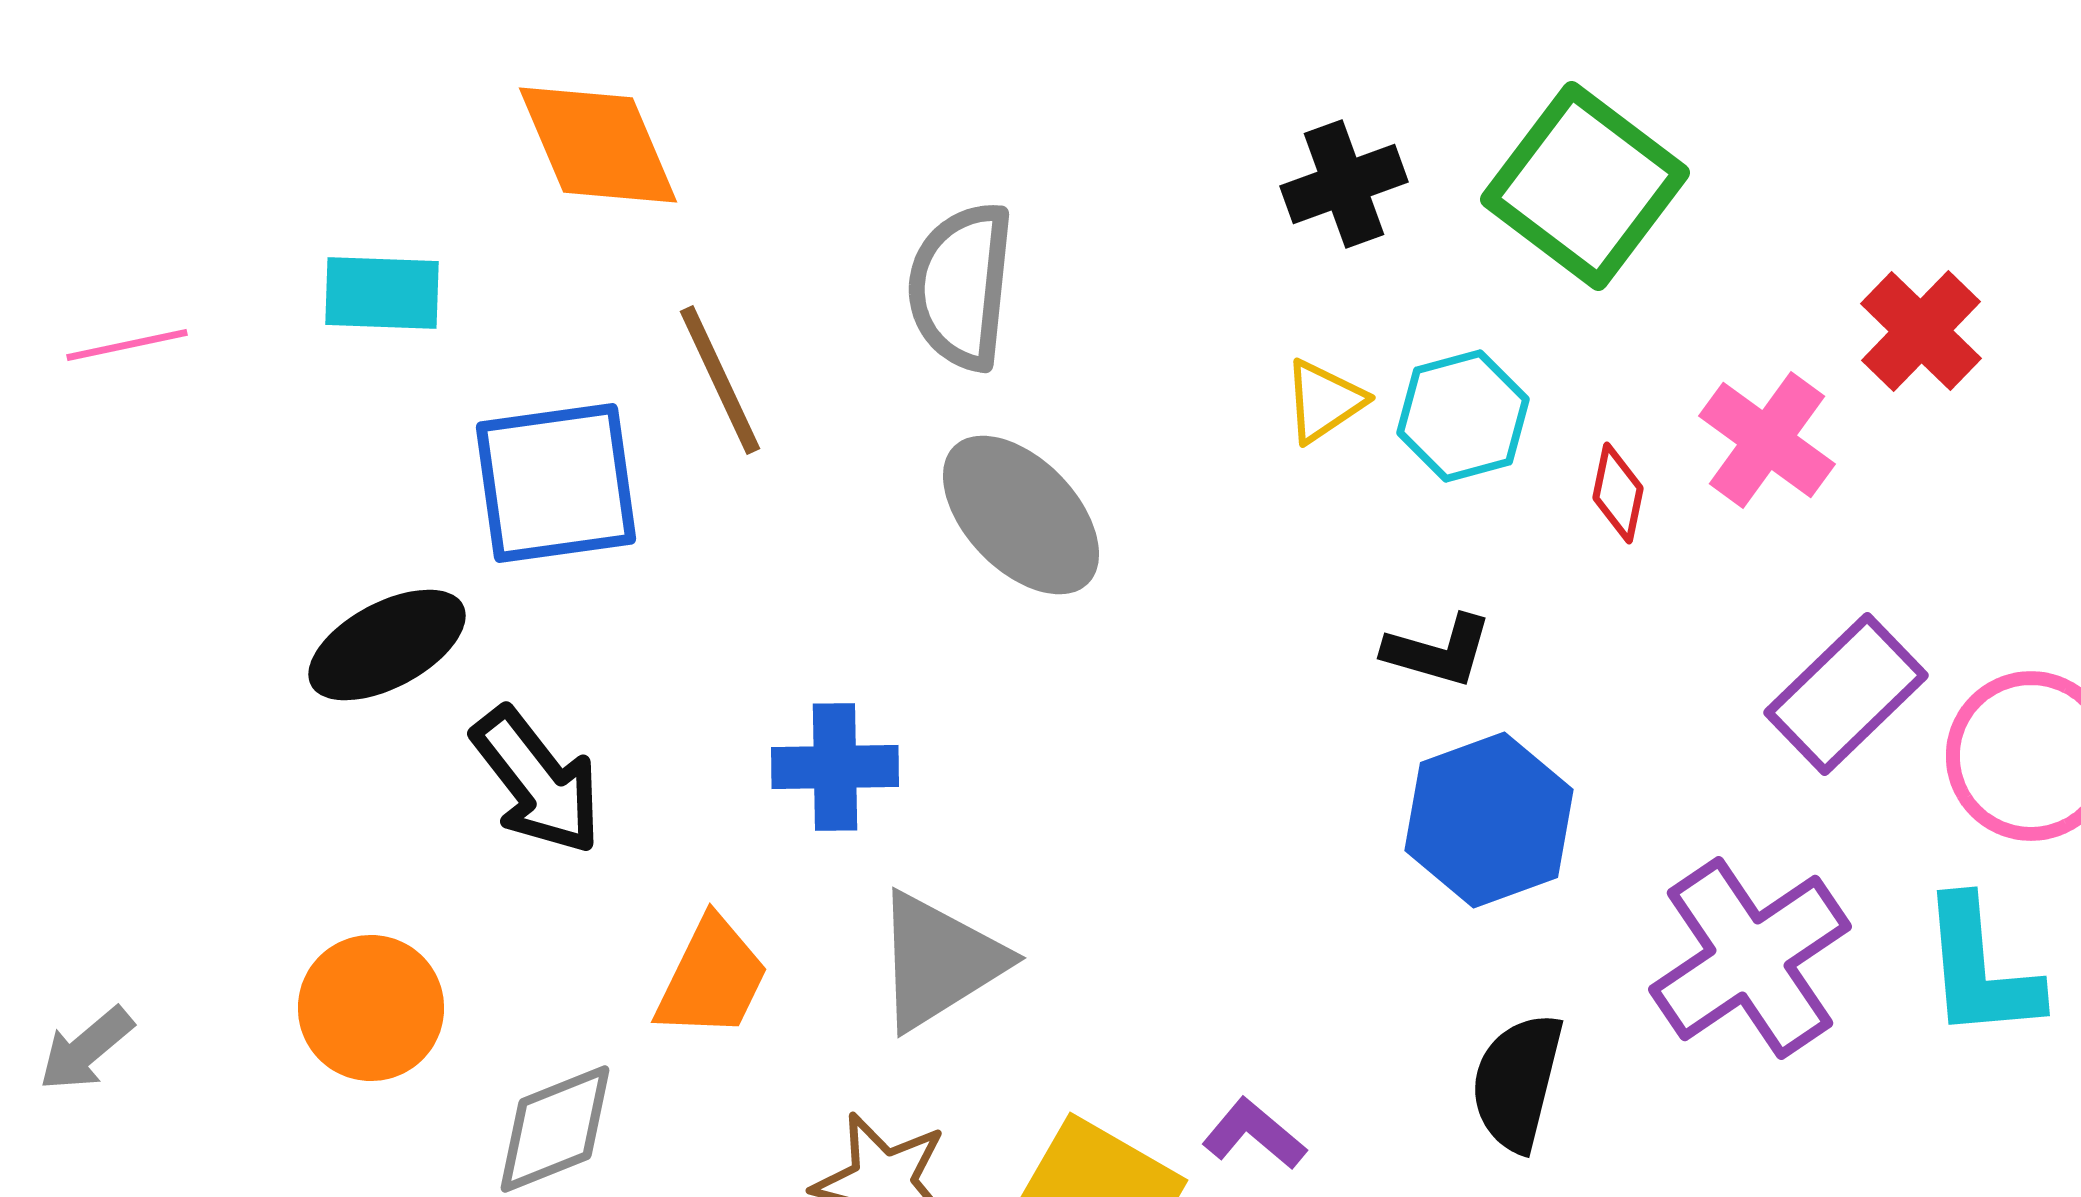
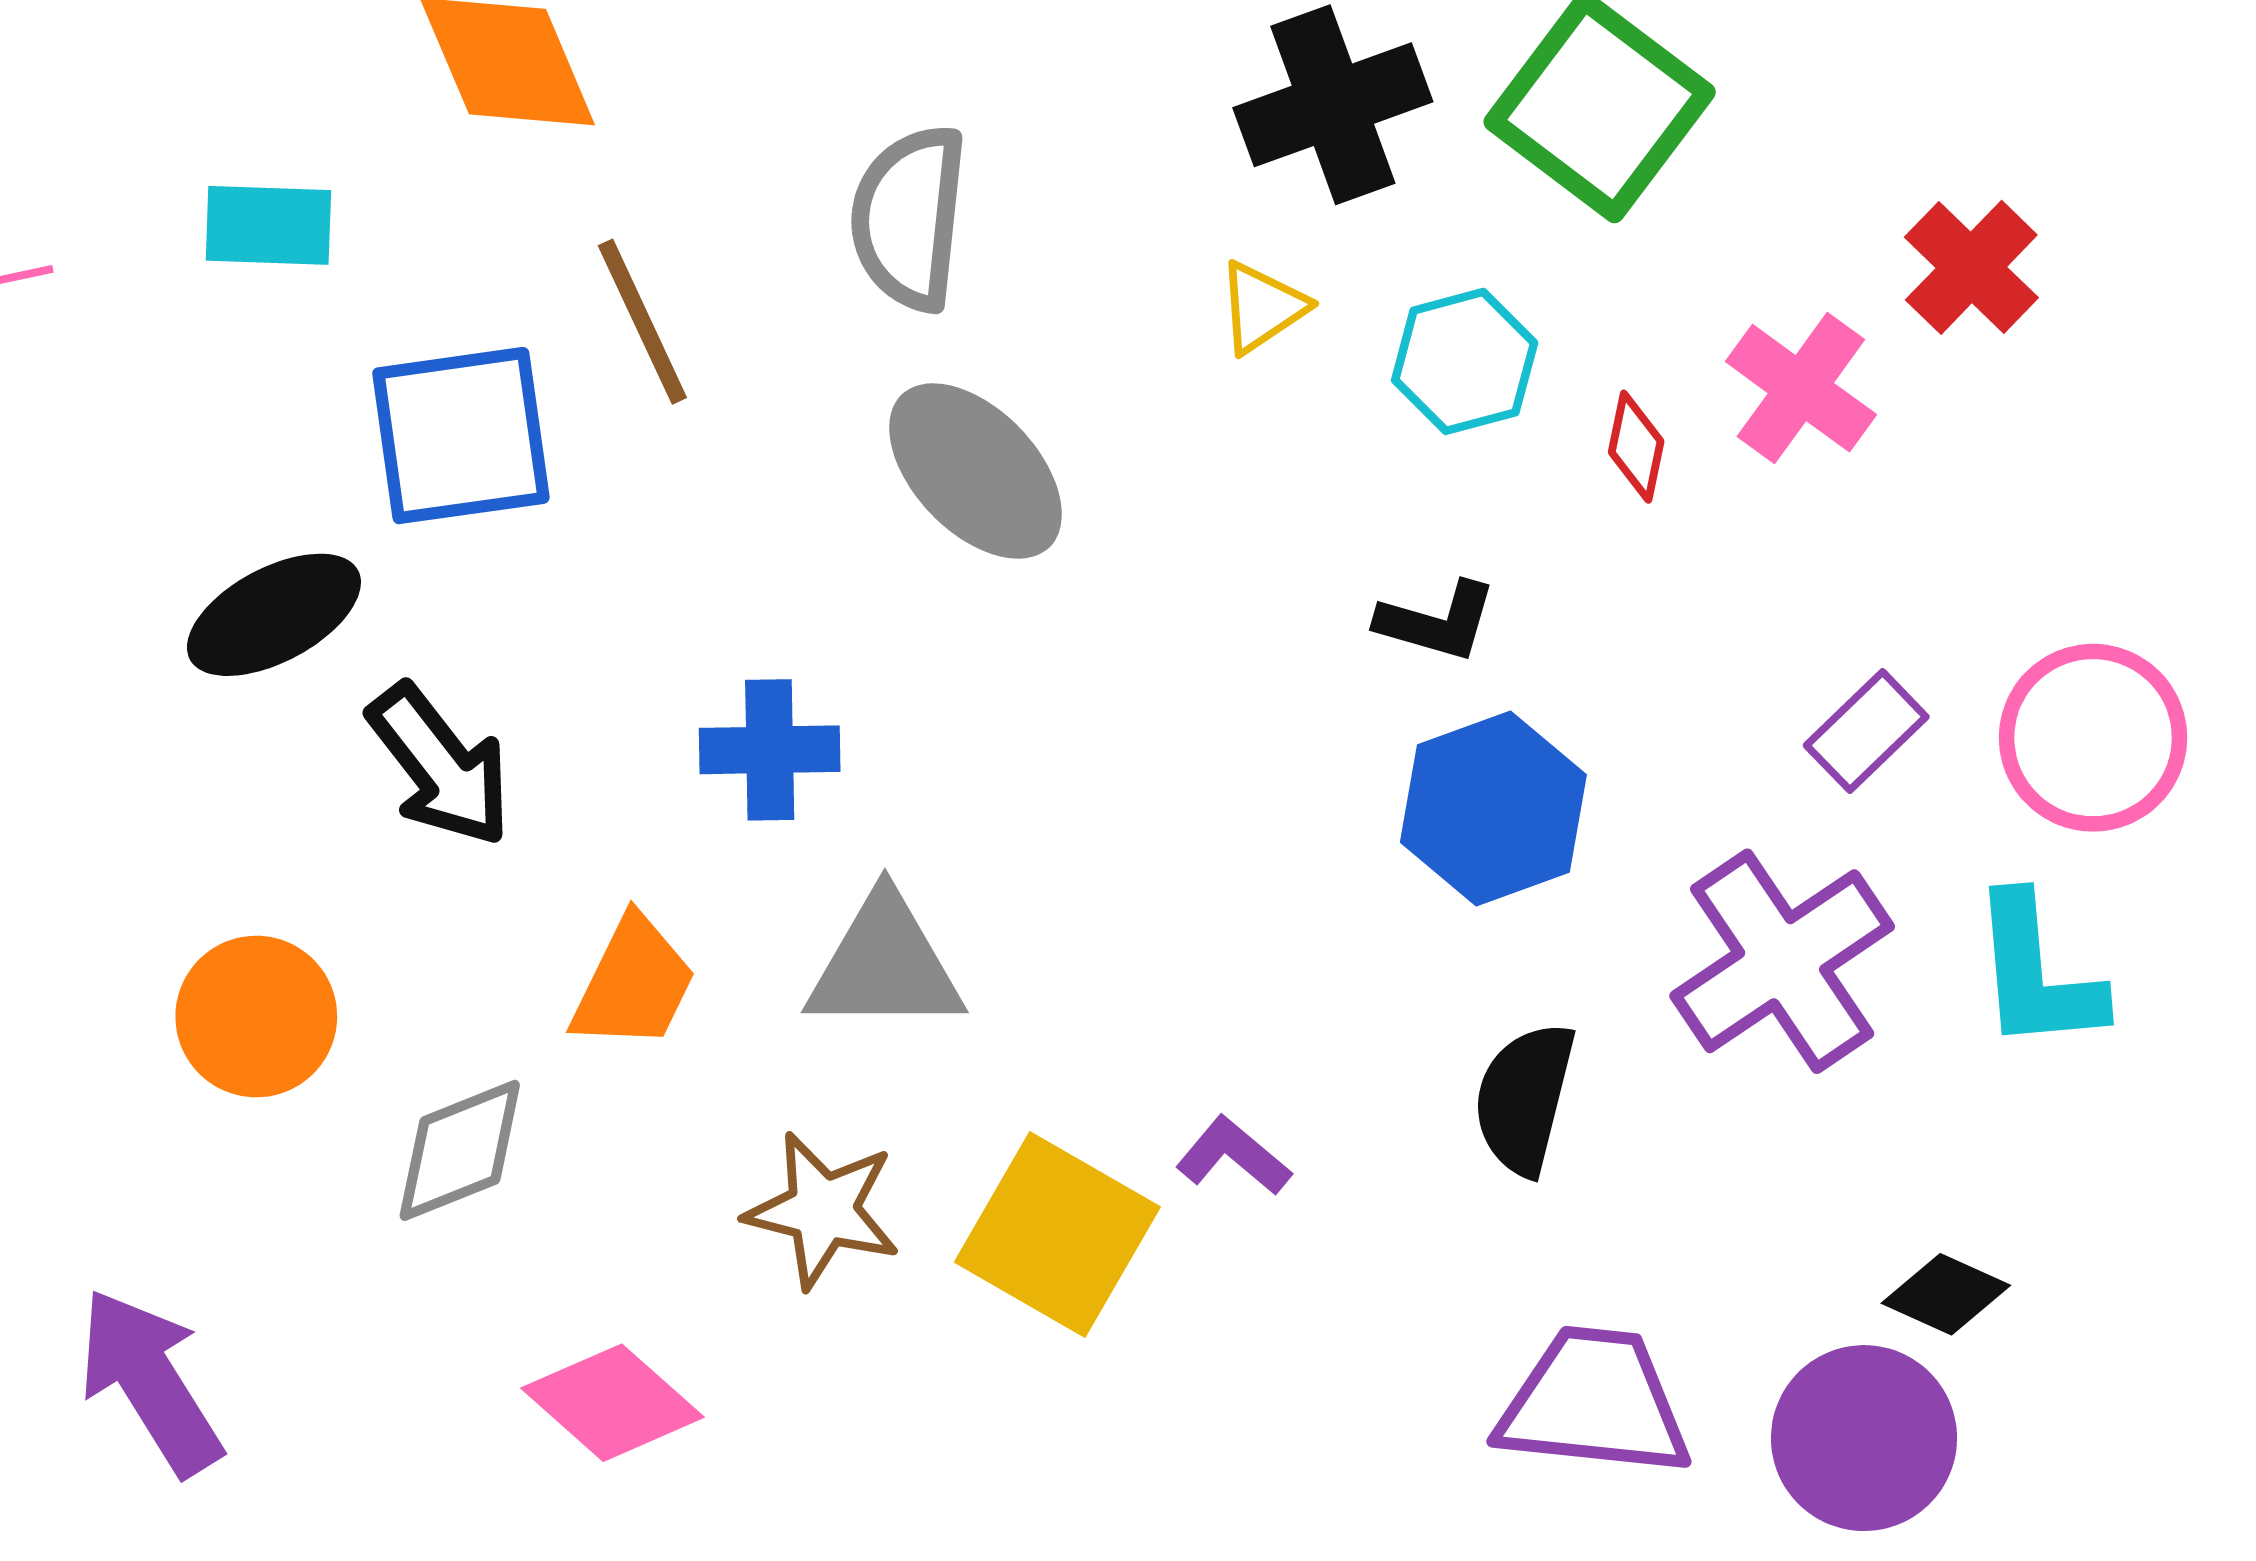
black cross: (1344, 184) -> (1333, 105), size x1.4
yellow triangle: (1324, 401) -> (1262, 307), moved
purple rectangle: (1846, 694) -> (1866, 731), moved, size x0.7
gray triangle: (939, 961) -> (885, 965), turned 32

